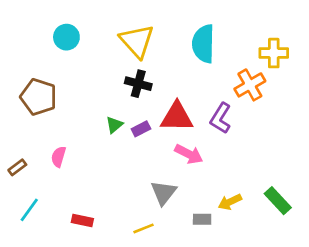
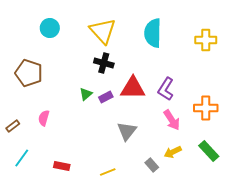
orange cross: (250, 85) -> (206, 108), moved, turned 30
pink arrow: (189, 154) -> (172, 120), moved, turned 30
gray triangle: (163, 193) -> (127, 131), moved
gray rectangle: (202, 219) -> (152, 165), turned 48

